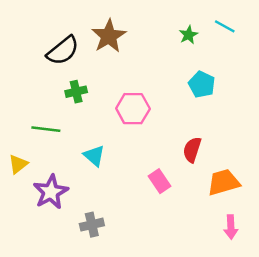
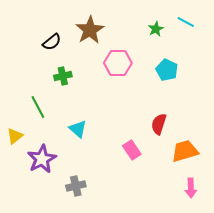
black semicircle: (63, 51) -> (52, 42), size x0.7
pink hexagon: (133, 109) -> (118, 63), moved
green line: (46, 129) -> (38, 107), turned 55

